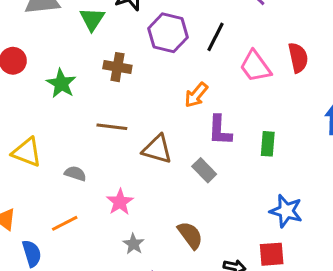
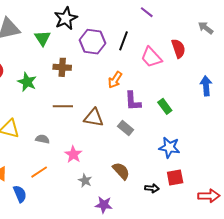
green rectangle: (268, 144) -> (165, 106), turned -35
blue star: (286, 211) -> (169, 147), moved

